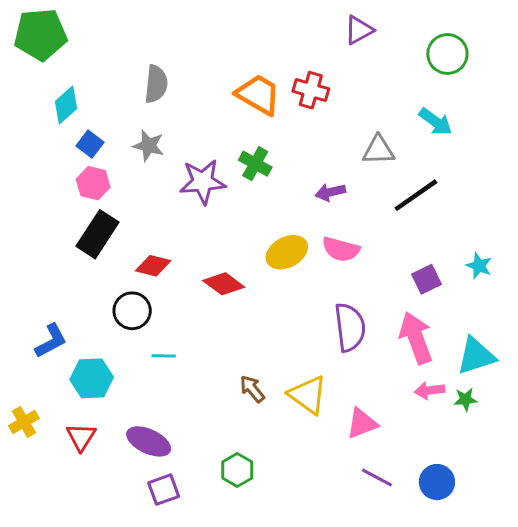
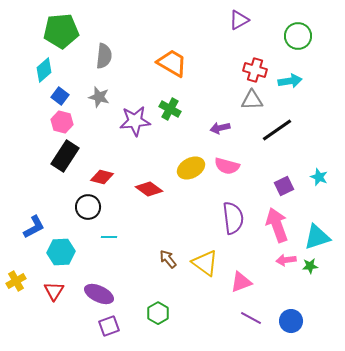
green pentagon: (40, 34) -> (61, 31), moved
red cross: (311, 90) -> (255, 70), moved
cyan arrow: (435, 122) -> (290, 81), turned -45

